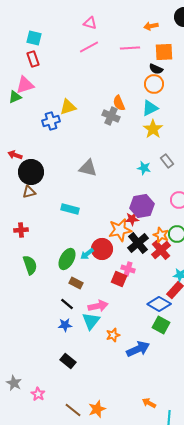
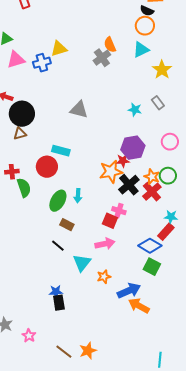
pink triangle: (25, 85) -> (16, 60), moved
gray cross: (111, 116) -> (102, 58), turned 30
yellow star: (153, 129) -> (162, 70), moved
red circle: (102, 249) -> (47, 167), moved
cyan arrow: (87, 254) -> (78, 196), turned -48
green semicircle: (30, 265) -> (24, 188), moved
pink arrow: (98, 306) -> (105, 244), moved
blue star: (65, 325) -> (56, 292), moved
black rectangle: (68, 361) -> (59, 303), turned 42
orange arrow: (149, 403) -> (139, 306), moved, size x1.5

